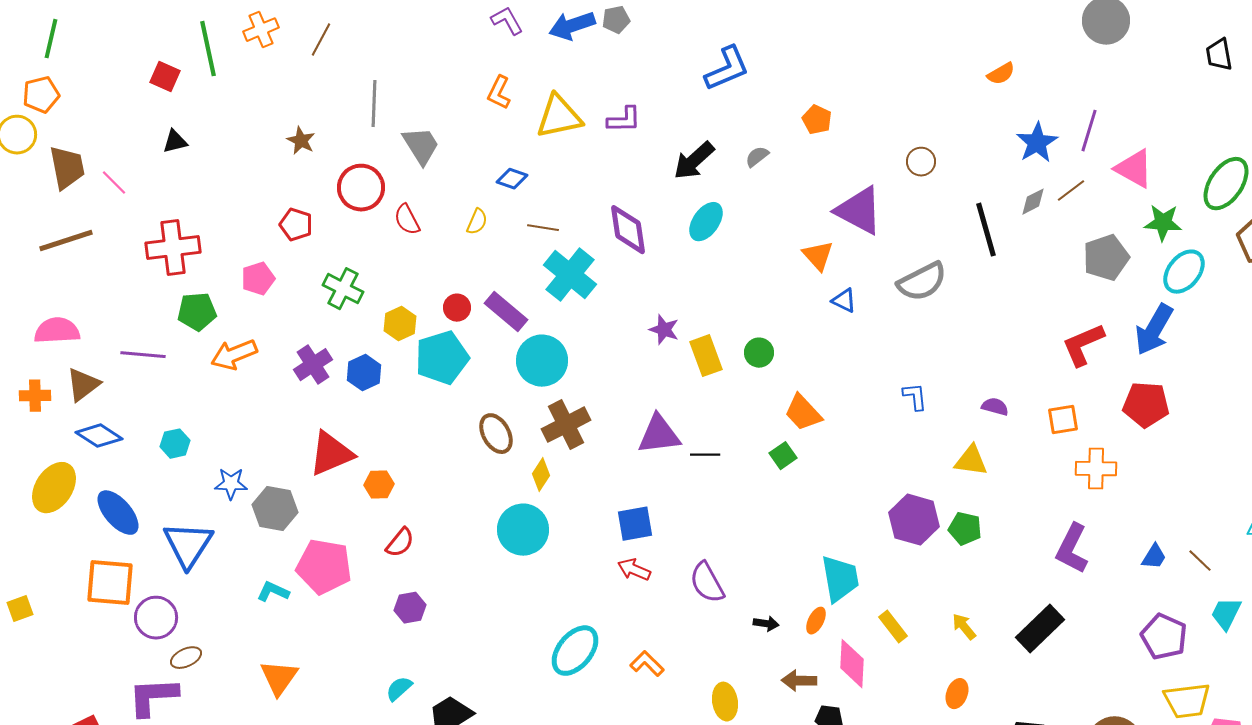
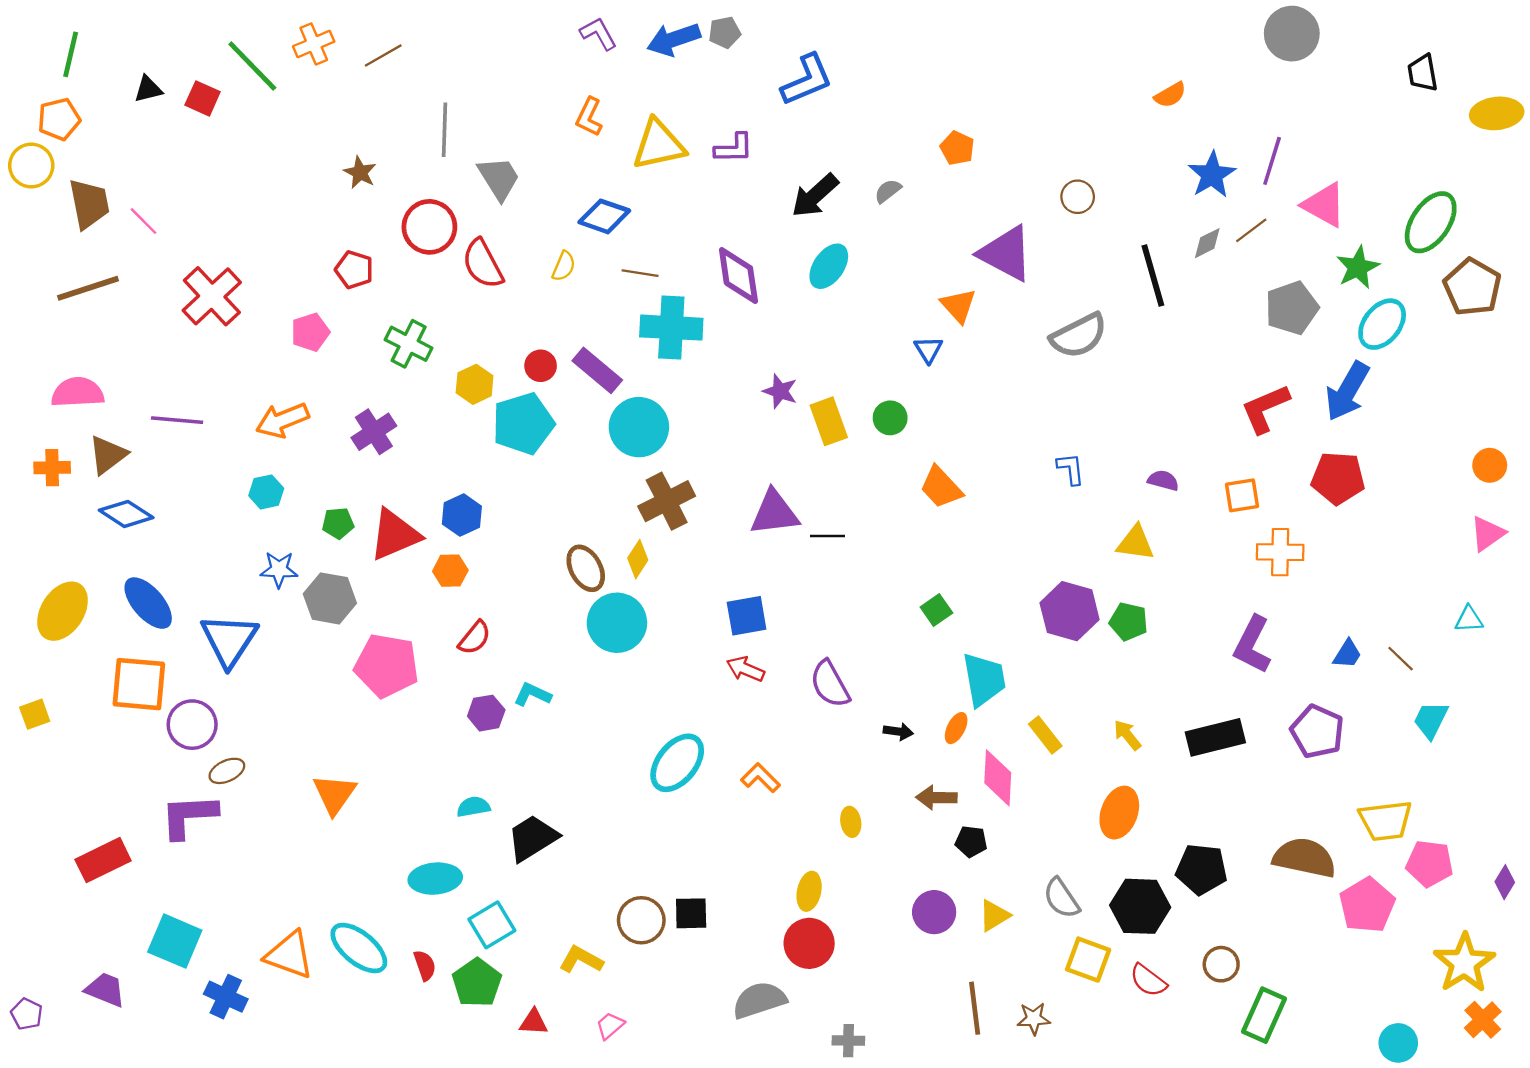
brown line: (321, 40) -> (383, 56), turned 32
green line: (208, 49) -> (252, 66), turned -32
blue L-shape: (727, 69) -> (807, 80), moved
black triangle: (175, 142) -> (148, 89), moved
blue diamond: (512, 179) -> (604, 216), size x1.4
red semicircle: (407, 220) -> (483, 264), size x1.4
green star: (1163, 223) -> (1358, 267), turned -30
red cross: (173, 248) -> (212, 296), turned -36
cyan cross: (570, 275) -> (671, 328), turned -36
blue triangle: (844, 301) -> (928, 350), moved, turned 32
green pentagon: (197, 312) -> (338, 523), moved, size x0.7
blue hexagon: (364, 373) -> (462, 515), moved
brown ellipse: (496, 434) -> (586, 568), moved
cyan hexagon: (175, 444) -> (266, 492), moved
green square: (783, 456) -> (936, 610), moved
yellow ellipse: (54, 488) -> (63, 611), moved
cyan L-shape: (273, 592) -> (532, 694), moved
black rectangle: (1040, 629) -> (1215, 737), turned 30
purple pentagon: (1164, 637) -> (1317, 732), moved
cyan semicircle: (399, 689) -> (473, 807), turned 32
orange ellipse: (957, 694) -> (1119, 813), size x1.5
yellow ellipse: (725, 702) -> (851, 822), size x0.7

